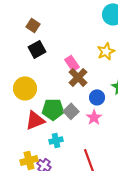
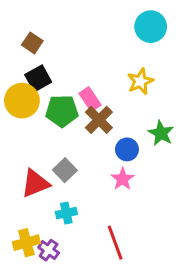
yellow circle: (25, 88) -> (22, 101), moved
green pentagon: (53, 109) -> (62, 111), moved
gray square: (71, 111) -> (65, 170), moved

